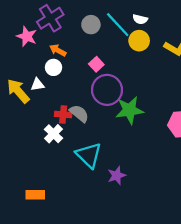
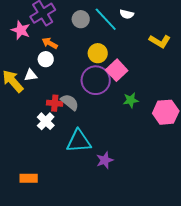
yellow circle: (139, 41) -> (98, 53), moved
pink square: (96, 64) -> (117, 70), moved, size x1.5
green star: (129, 110) -> (131, 100), moved, size x0.6
cyan triangle: (89, 155) -> (79, 141), turned -48

